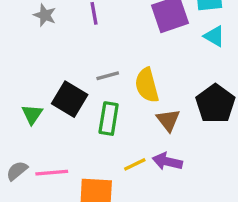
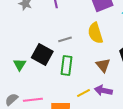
yellow semicircle: (147, 85) -> (95, 33), moved

